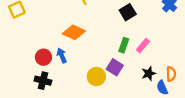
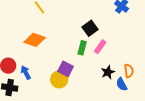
black square: (128, 12) -> (90, 28), moved
blue arrow: (62, 55) -> (26, 72), moved
purple square: (115, 67) -> (66, 69), moved

